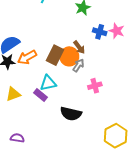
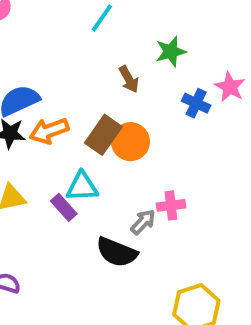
pink star: (117, 31) -> (230, 87), moved
brown arrow: (79, 47) -> (129, 79), moved
gray arrow: (78, 65) -> (143, 222), moved

